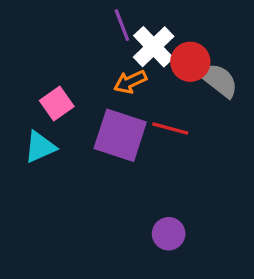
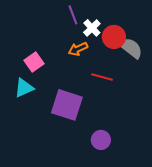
white cross: (154, 47) -> (92, 28), size x0.7
purple square: (120, 135) -> (67, 105), moved

